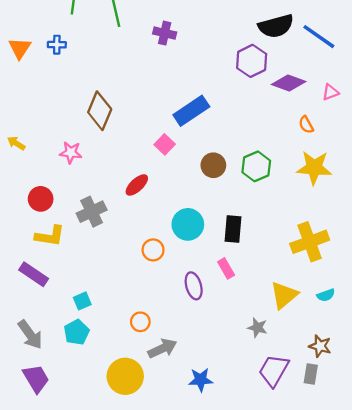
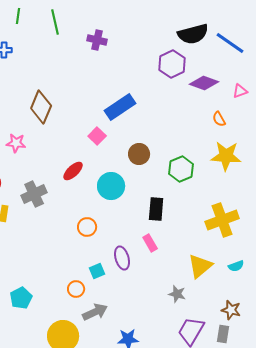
green hexagon: (256, 166) -> (181, 169), moved
cyan circle: (188, 224) -> (111, 186), moved
cyan square: (82, 301) -> (97, 271), moved

